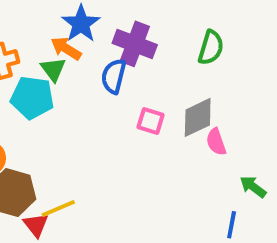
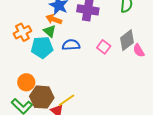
blue semicircle: (114, 76) -> (71, 45), moved, turned 84
pink square: (151, 121) -> (104, 47), turned 32

